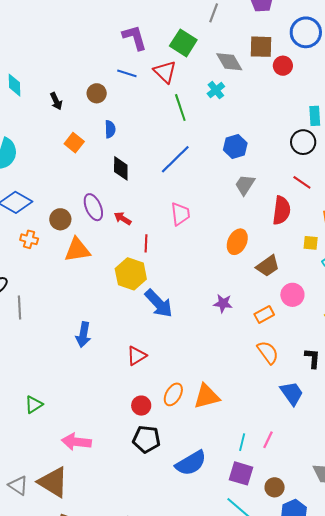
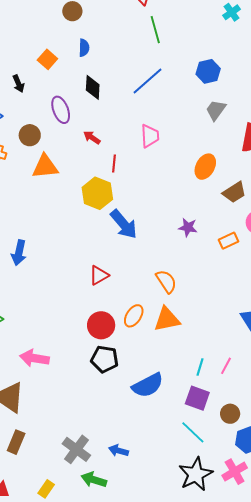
cyan cross: (216, 90) -> (232, 12), moved
black arrow: (56, 101) -> (18, 84), moved
purple ellipse: (93, 207) -> (61, 110), moved
blue arrow: (83, 335) -> (19, 253), moved
orange semicircle: (268, 352) -> (166, 281), moved
red circle: (141, 406) -> (101, 325), size x1.4

